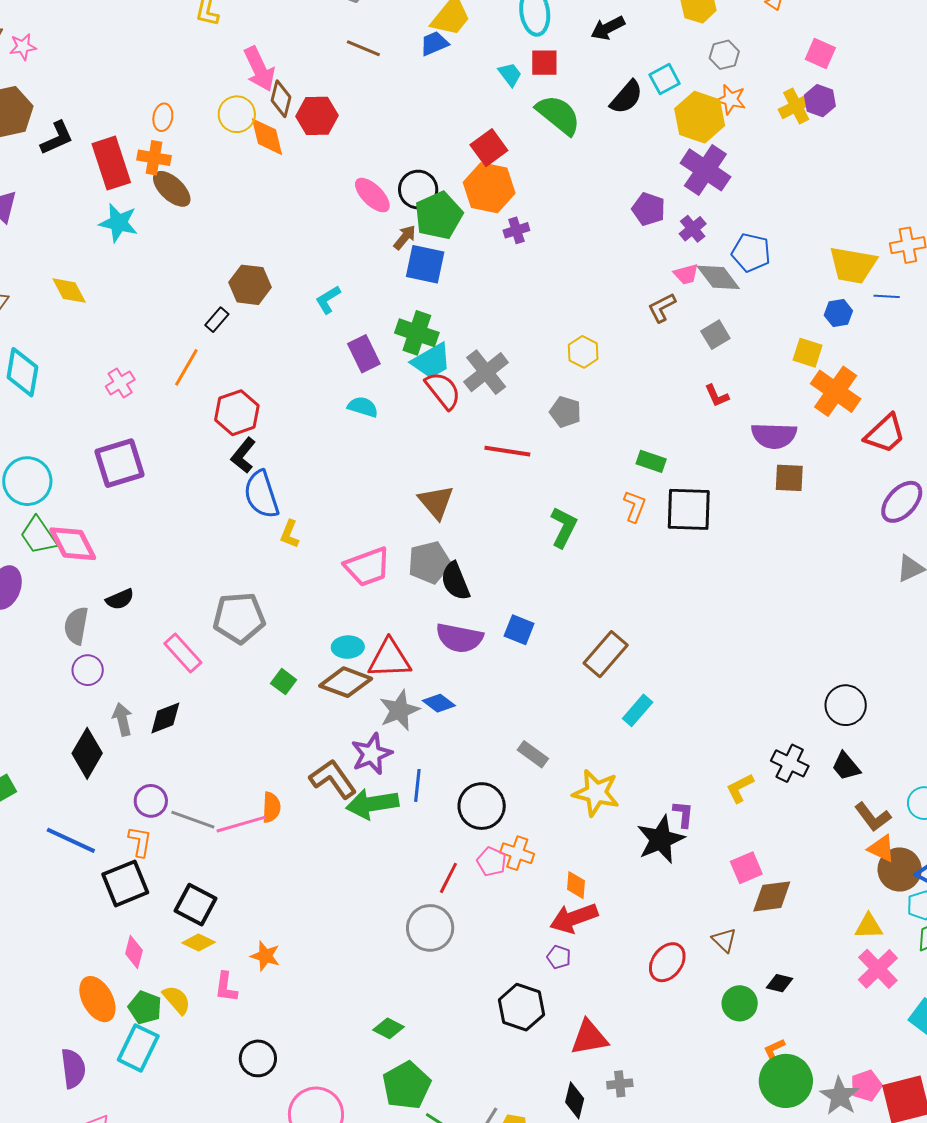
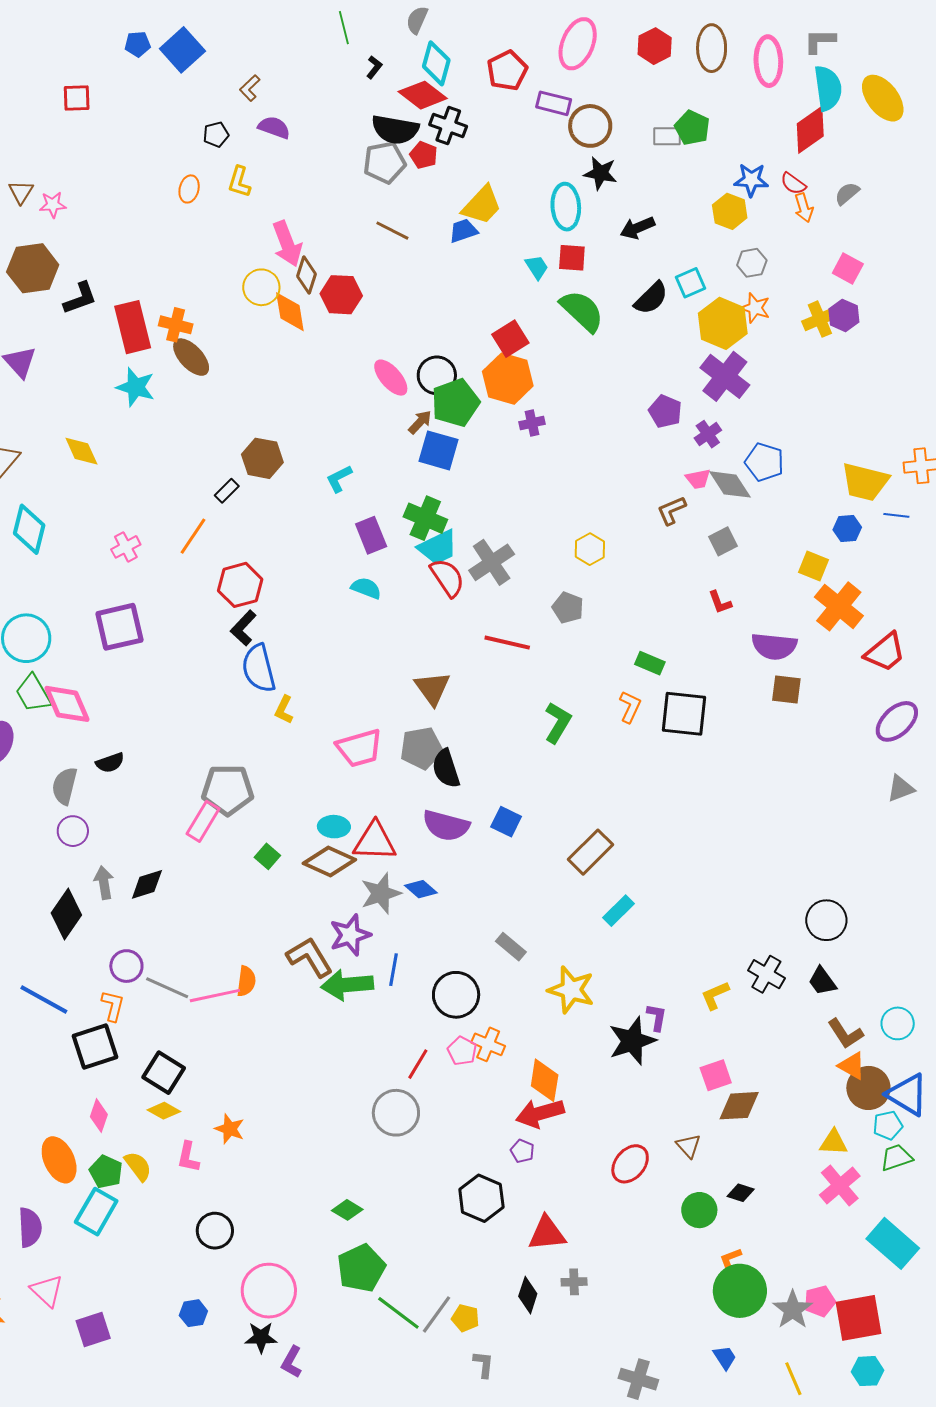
orange ellipse: (163, 117) -> (189, 189), moved
pink rectangle: (183, 653) -> (203, 821), moved, turned 69
orange diamond: (576, 885) -> (545, 1080), size x1.5

